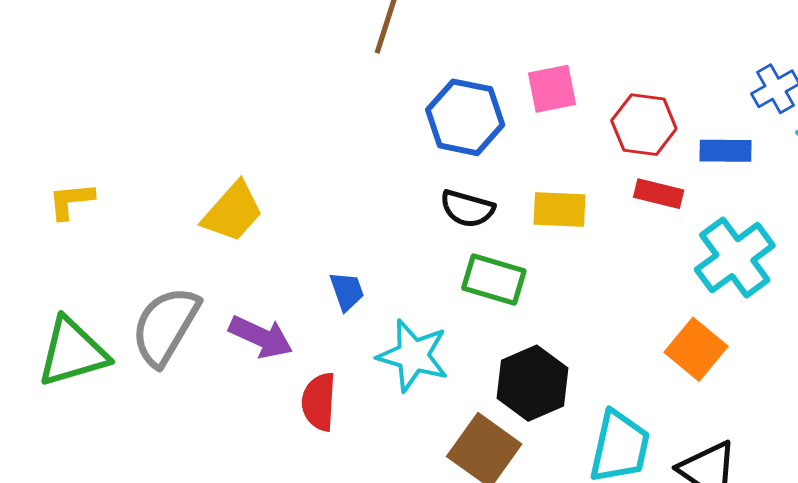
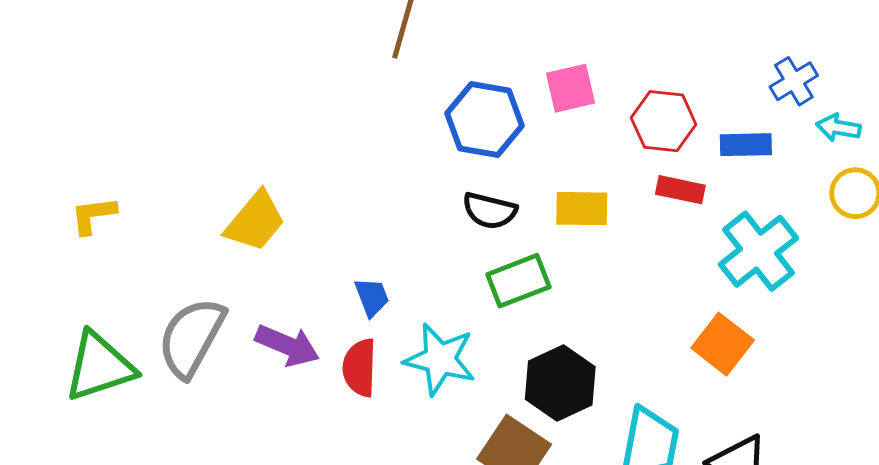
green rectangle: (494, 279) -> (518, 281), turned -36
red semicircle: (319, 402) -> (360, 368), moved

